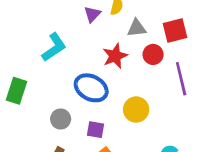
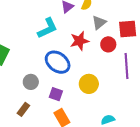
gray triangle: (137, 28) -> (99, 23), turned -42
cyan L-shape: (54, 47) -> (47, 28), moved

